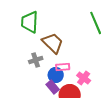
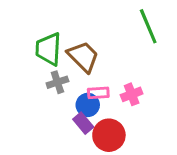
green trapezoid: (30, 22) -> (48, 49), moved
pink cross: (84, 78) -> (132, 94), moved, turned 32

